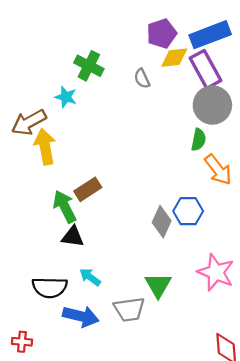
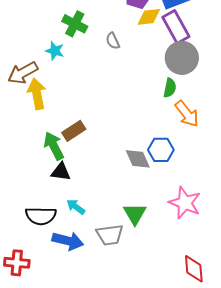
gray semicircle: (142, 78) -> (113, 41), moved
gray diamond: (162, 222) -> (138, 159), turned -48
red cross: (22, 342) -> (17, 263), size x1.4

